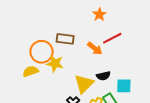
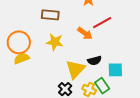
brown rectangle: (65, 39) -> (50, 15), moved
orange circle: (42, 52) -> (19, 42), moved
yellow star: (55, 63) -> (55, 42), moved

